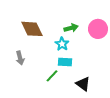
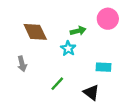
pink circle: (98, 29) -> (108, 19), moved
cyan rectangle: (65, 62) -> (103, 67), moved

